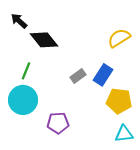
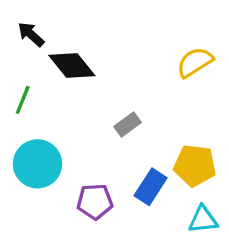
green line: (26, 71) -> (23, 100), moved
blue rectangle: (103, 75) -> (151, 187), moved

